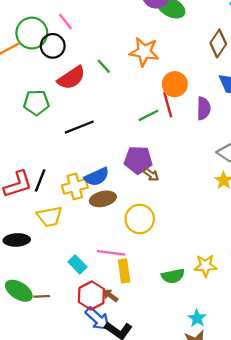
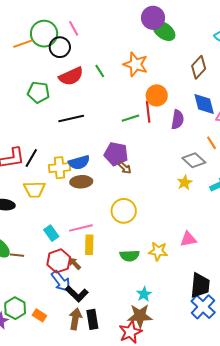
yellow circle: (140, 219) -> (124, 211), moved
pink line: (111, 253) -> (81, 228), turned -30

